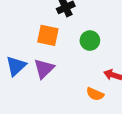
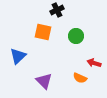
purple triangle: (44, 69) -> (44, 81), moved, turned -30

